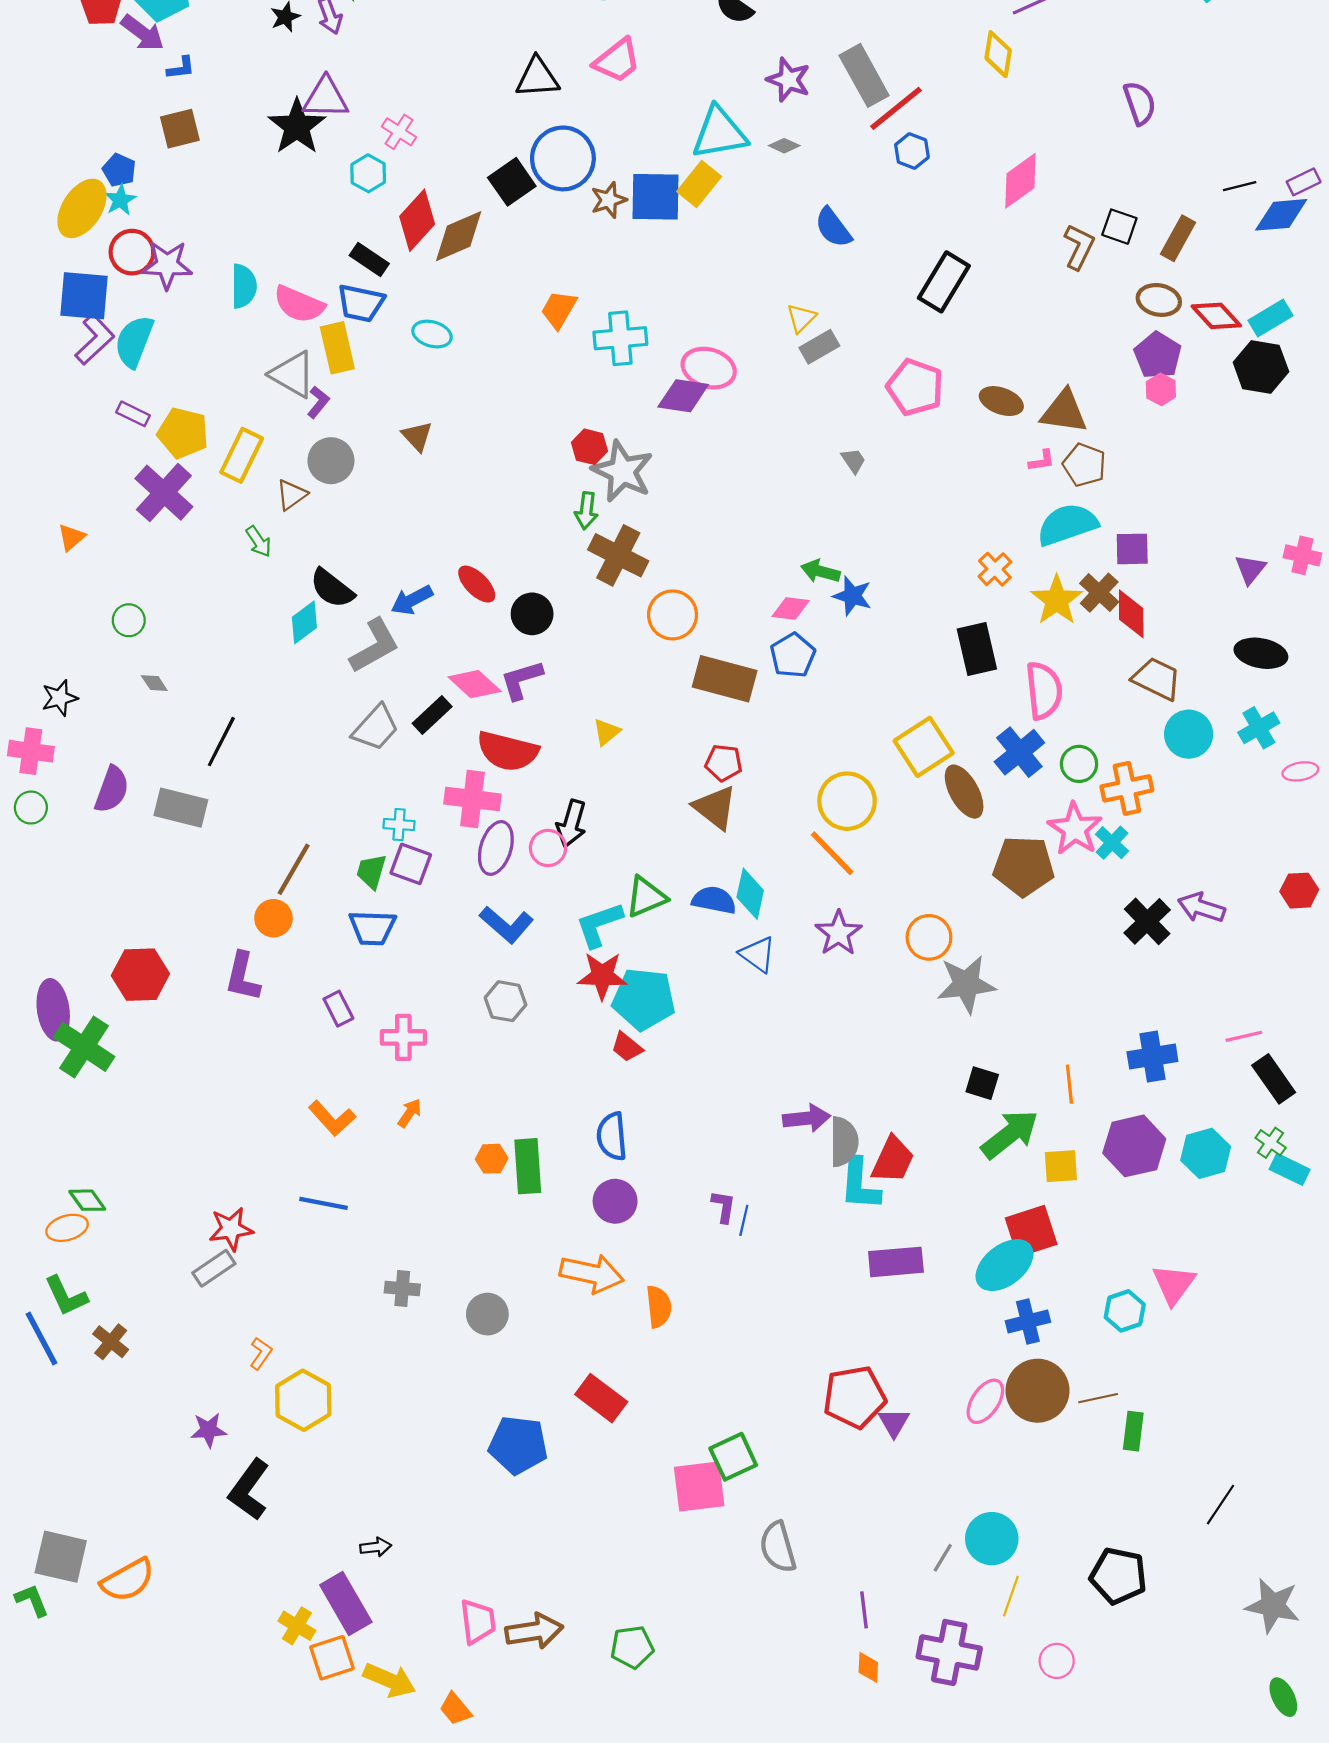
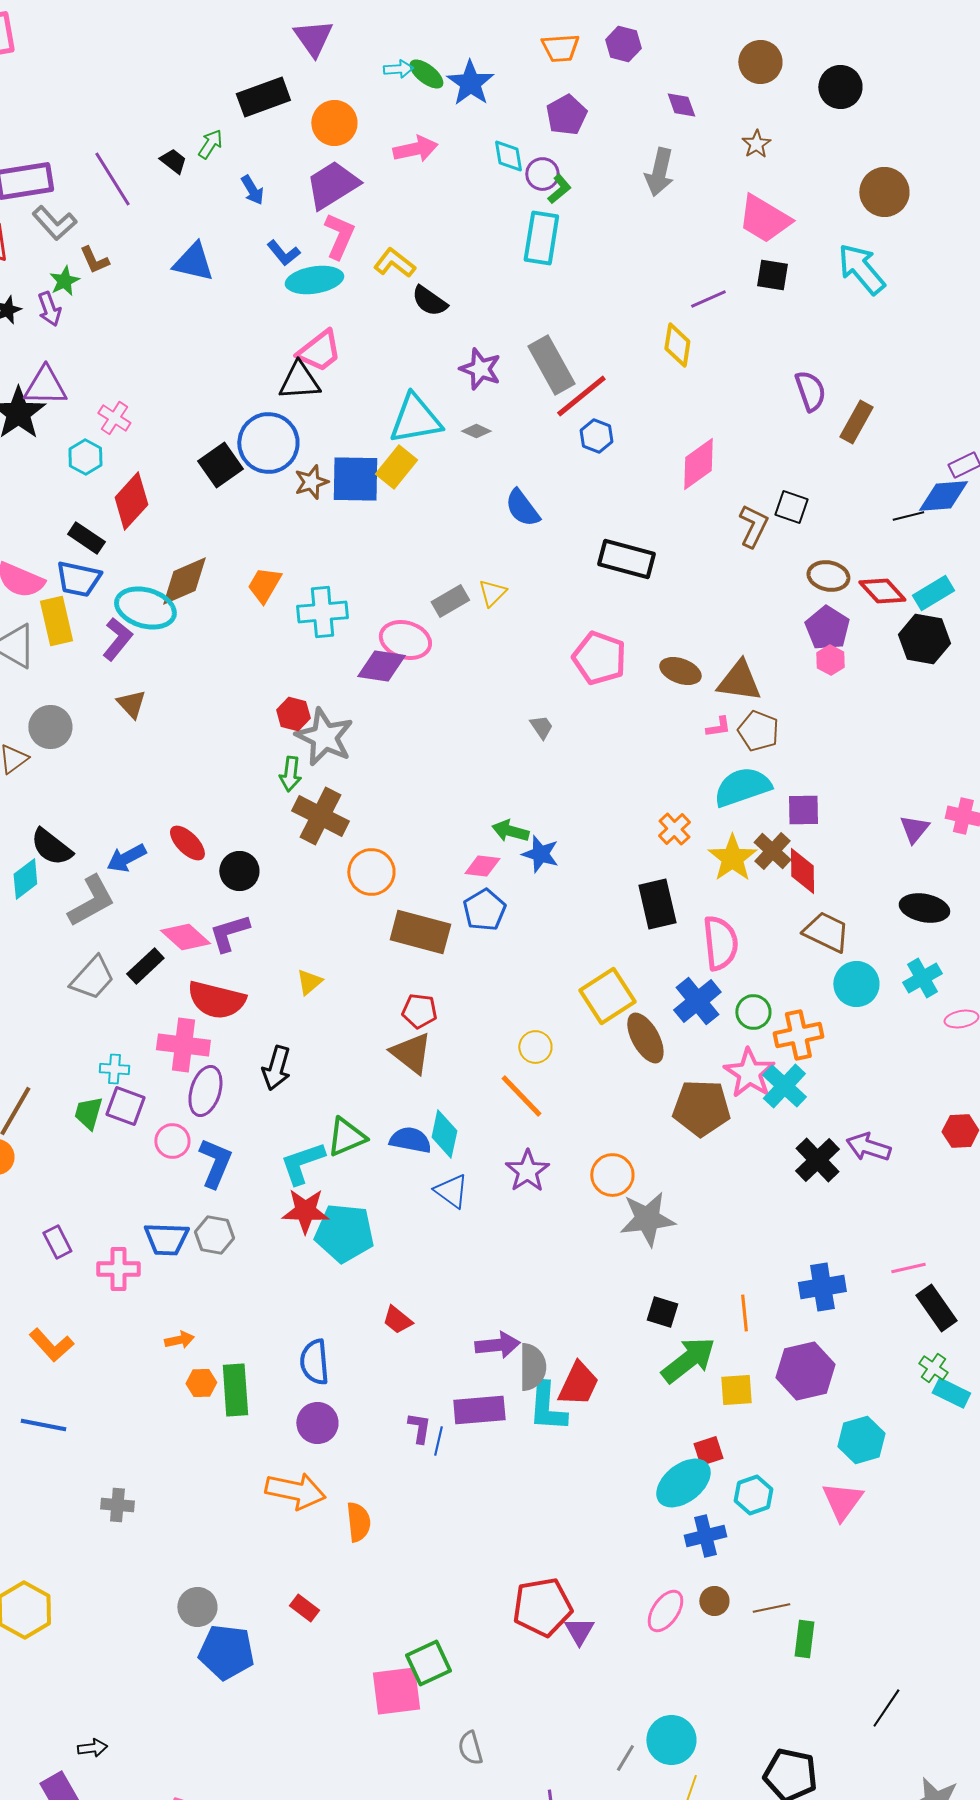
black triangle: (537, 78) -> (299, 381), moved
black line: (1240, 186) -> (908, 516), moved
brown diamond: (459, 236) -> (184, 581), moved
brown rectangle: (1178, 238) -> (856, 422), moved
black rectangle: (944, 282) -> (626, 559), turned 74
cyan ellipse: (432, 334) -> (145, 608), size x1.6
gray rectangle: (819, 347) -> (450, 601), moved
purple L-shape: (318, 402) -> (117, 639), moved, size x1.4
yellow circle: (847, 801) -> (535, 1047), size x0.6
cyan cross: (1112, 843) -> (784, 1086), size x1.4
pink circle: (548, 848) -> (172, 1141), moved
blue L-shape: (507, 925) -> (215, 1163), turned -108
blue trapezoid: (372, 928) -> (166, 1239), moved
red trapezoid: (627, 1047) -> (397, 1320), moved
orange arrow: (410, 1113) -> (179, 1340), moved, turned 44
cyan hexagon: (1206, 1153) -> (861, 1440), moved
red square: (1031, 1231) -> (708, 1451), size x0.6
purple rectangle: (896, 1262) -> (479, 1410), moved
cyan hexagon: (1125, 1311) -> (753, 1495), moved
gray circle: (487, 1314) -> (197, 1607), moved
brown circle: (1037, 1391) -> (714, 1601), size x0.5
red rectangle: (601, 1398) -> (304, 1608), size x0.6
gray semicircle: (778, 1547) -> (470, 1748), size x0.7

